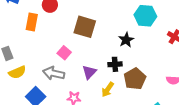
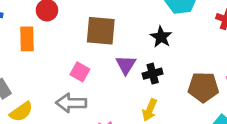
purple triangle: (89, 72) -> (126, 65), moved
brown pentagon: (135, 79) -> (203, 87), moved, turned -30

